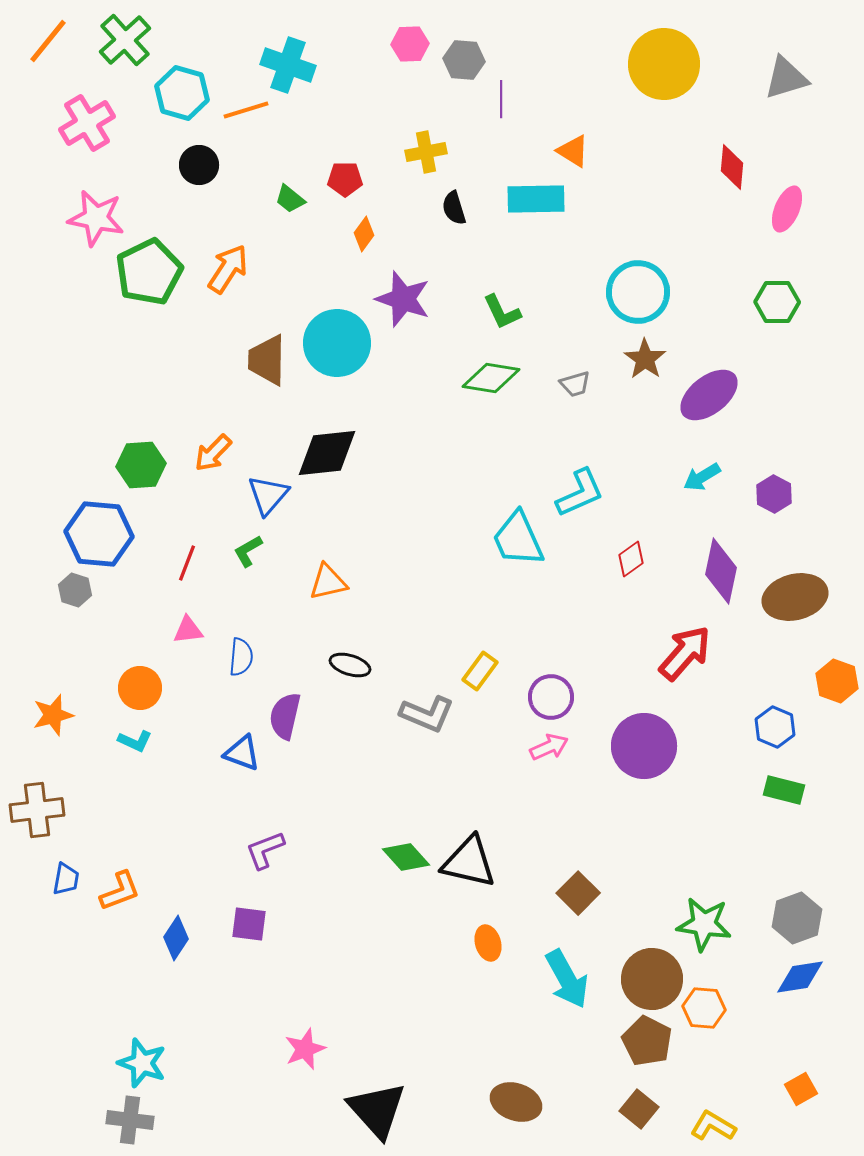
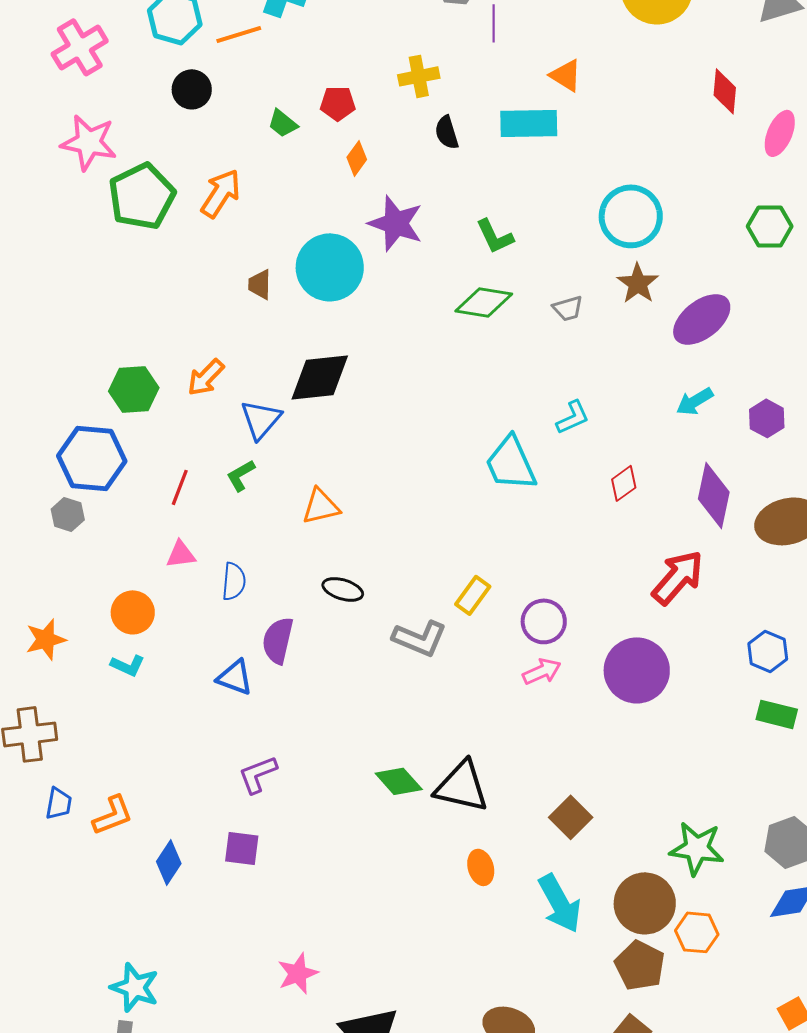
brown trapezoid: (267, 360) -> (260, 284), size x0.6
cyan L-shape: (580, 493) -> (573, 417), size x0.7

